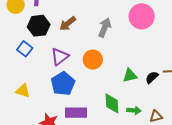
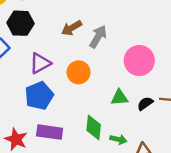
pink circle: (142, 16) -> (139, 61), moved
brown arrow: (68, 24) -> (72, 28), moved

